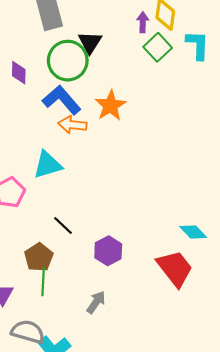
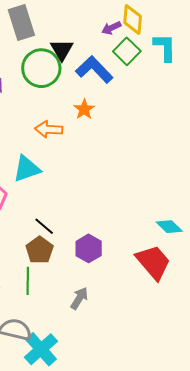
purple arrow: (143, 22) -> (111, 28), turned -114
blue L-shape: (62, 100) -> (94, 70), moved
orange star: (110, 106) -> (84, 109), size x0.7
brown pentagon: (39, 257) -> (40, 250), moved

